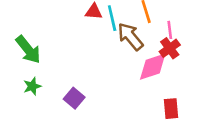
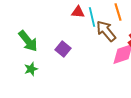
purple square: (74, 98) -> (63, 49), moved

